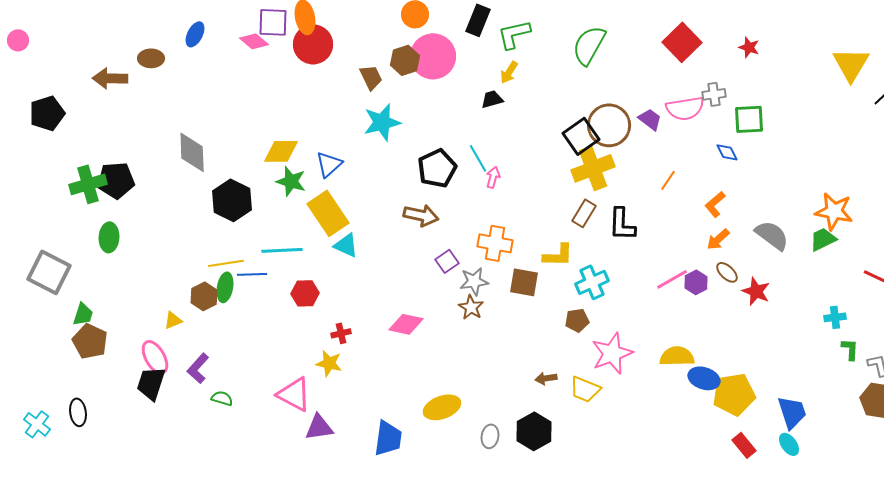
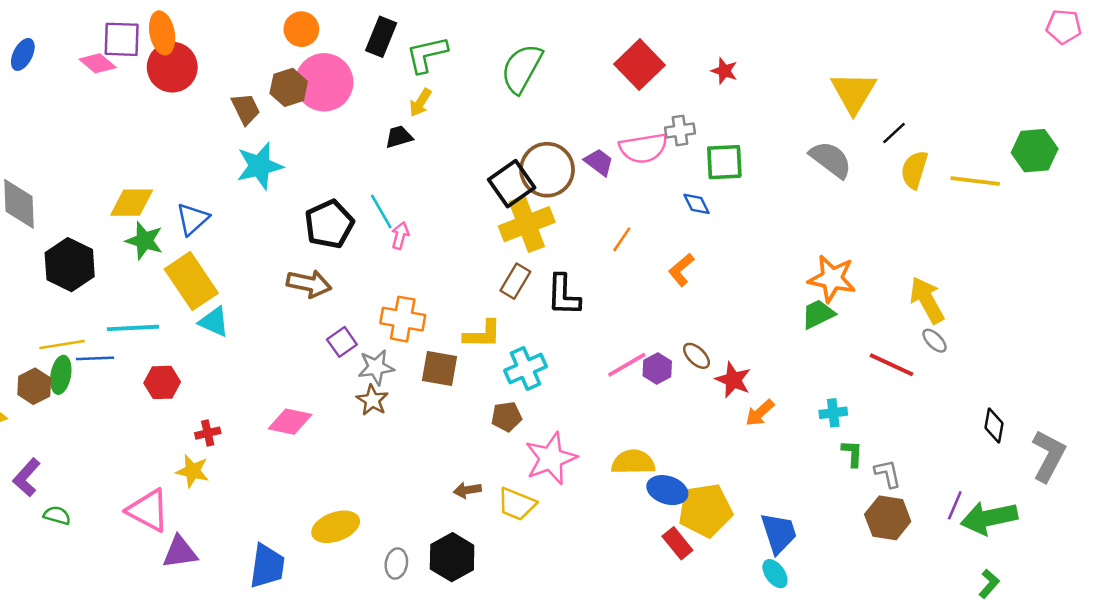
gray semicircle: (772, 235) -> (831, 160), moved
orange arrow: (718, 239) -> (760, 413), moved
red rectangle: (744, 445) -> (677, 543), moved

